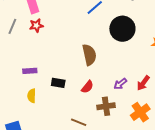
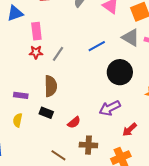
gray line: (12, 26) -> (58, 54), moved
brown semicircle: (89, 55) -> (51, 86), moved
purple arrow: (120, 84) -> (110, 108), moved, size x1.5

